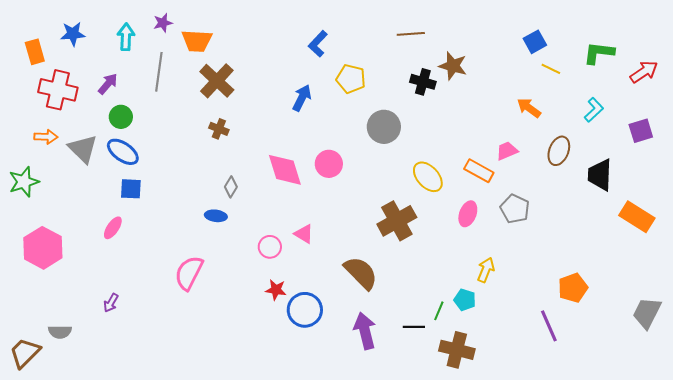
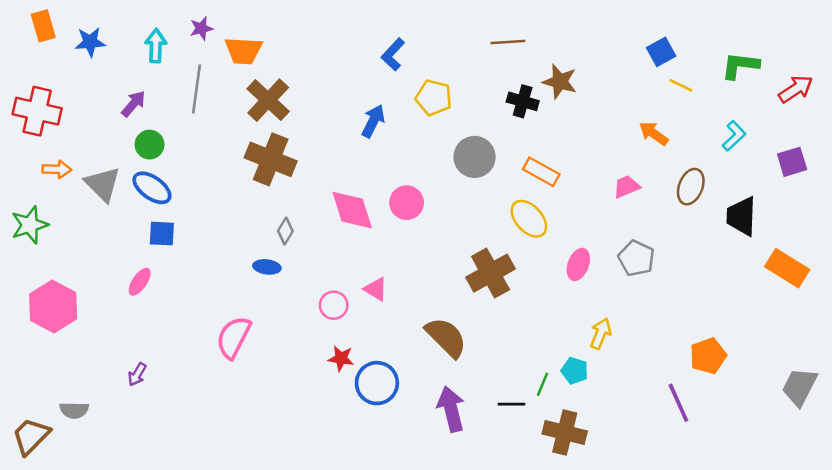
orange rectangle: (35, 52) -> (43, 26), moved
red cross: (58, 90) -> (37, 111), moved
brown cross: (219, 129) -> (271, 159), size x2.0
orange rectangle: (479, 171) -> (541, 172), moved

